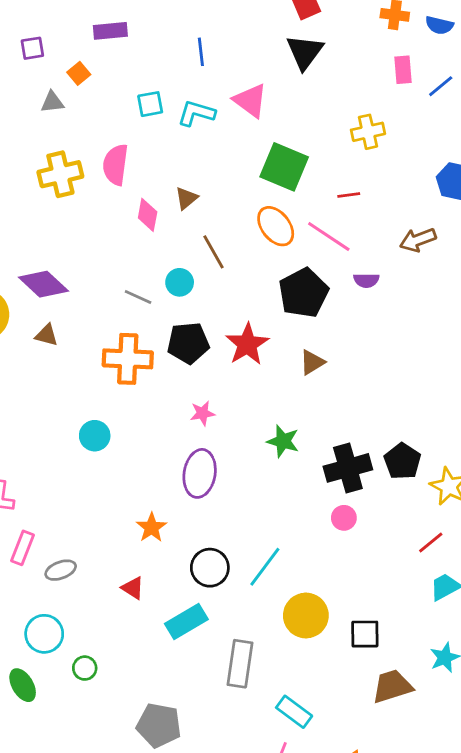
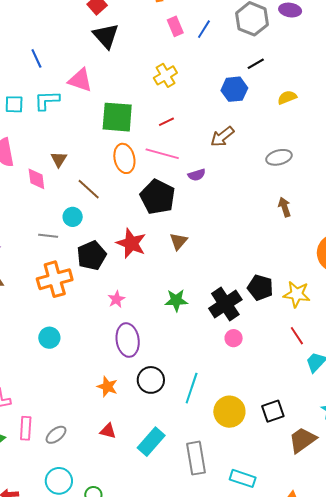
cyan square: (150, 104) -> (14, 104), turned 30
orange ellipse: (276, 226) -> (124, 158), turned 44
red line: (431, 542) -> (297, 336), turned -66
black circle: (210, 568) -> (151, 380), moved

